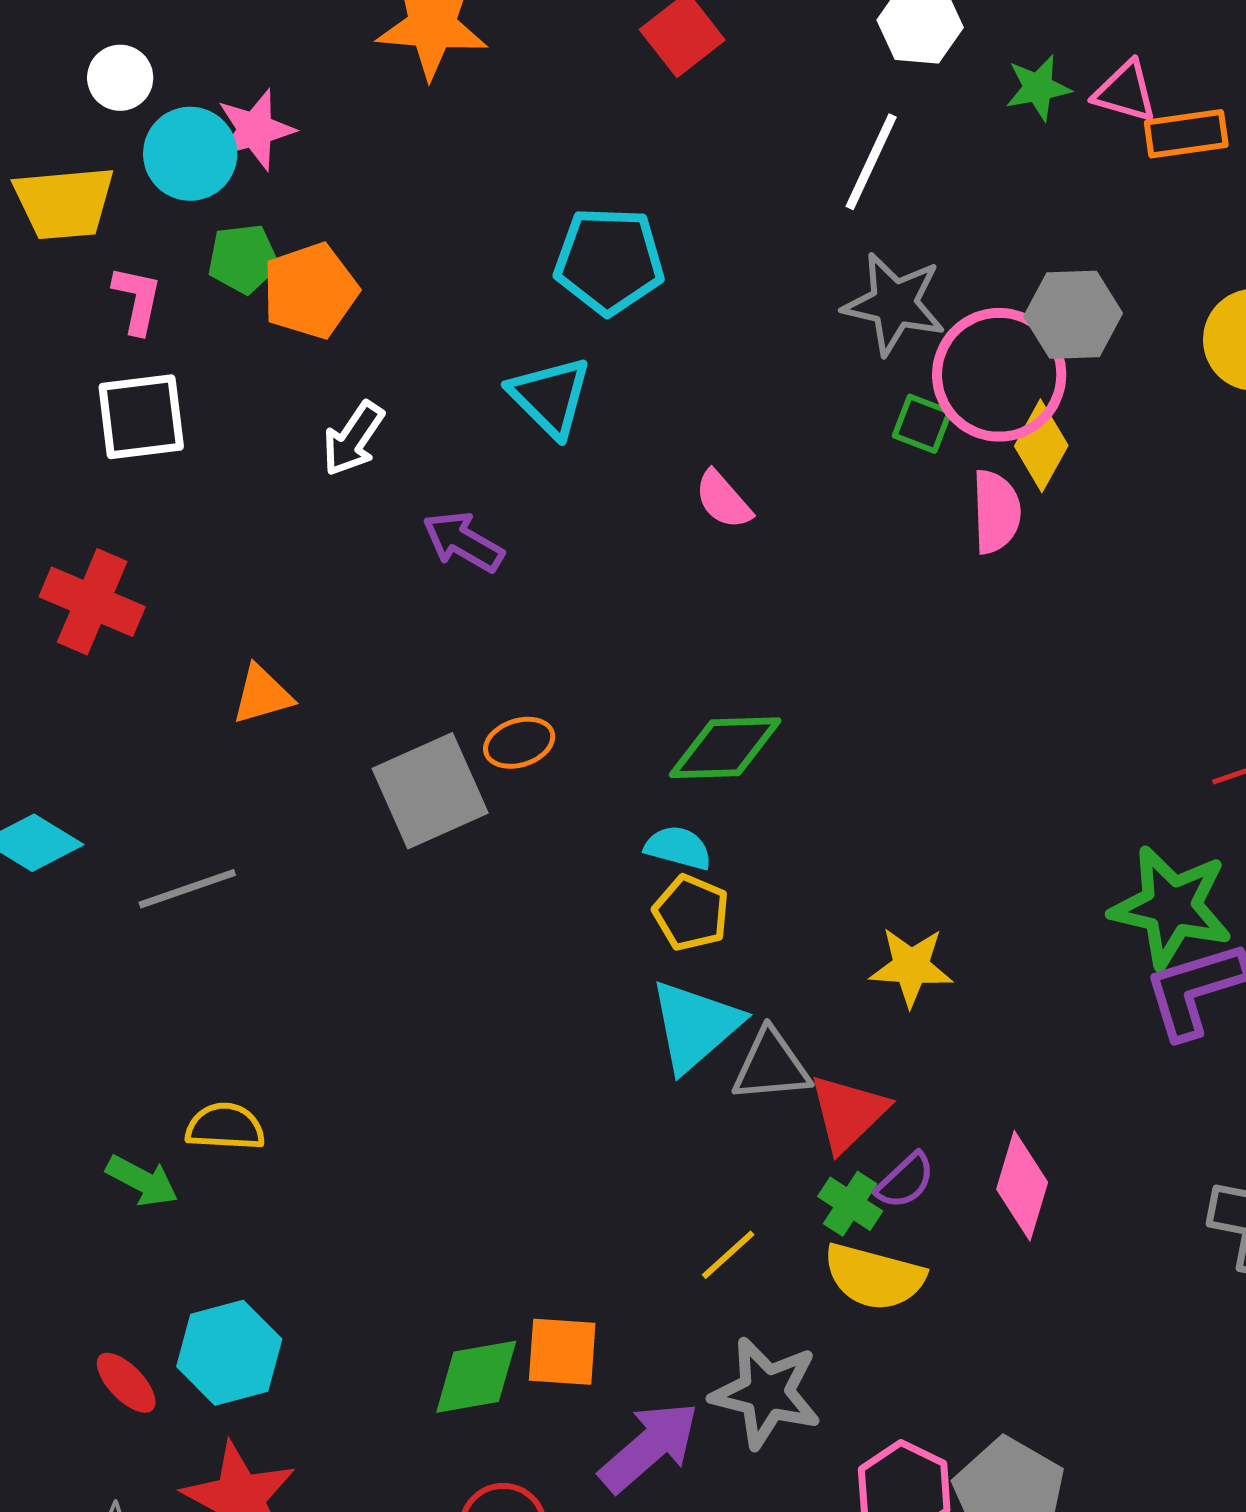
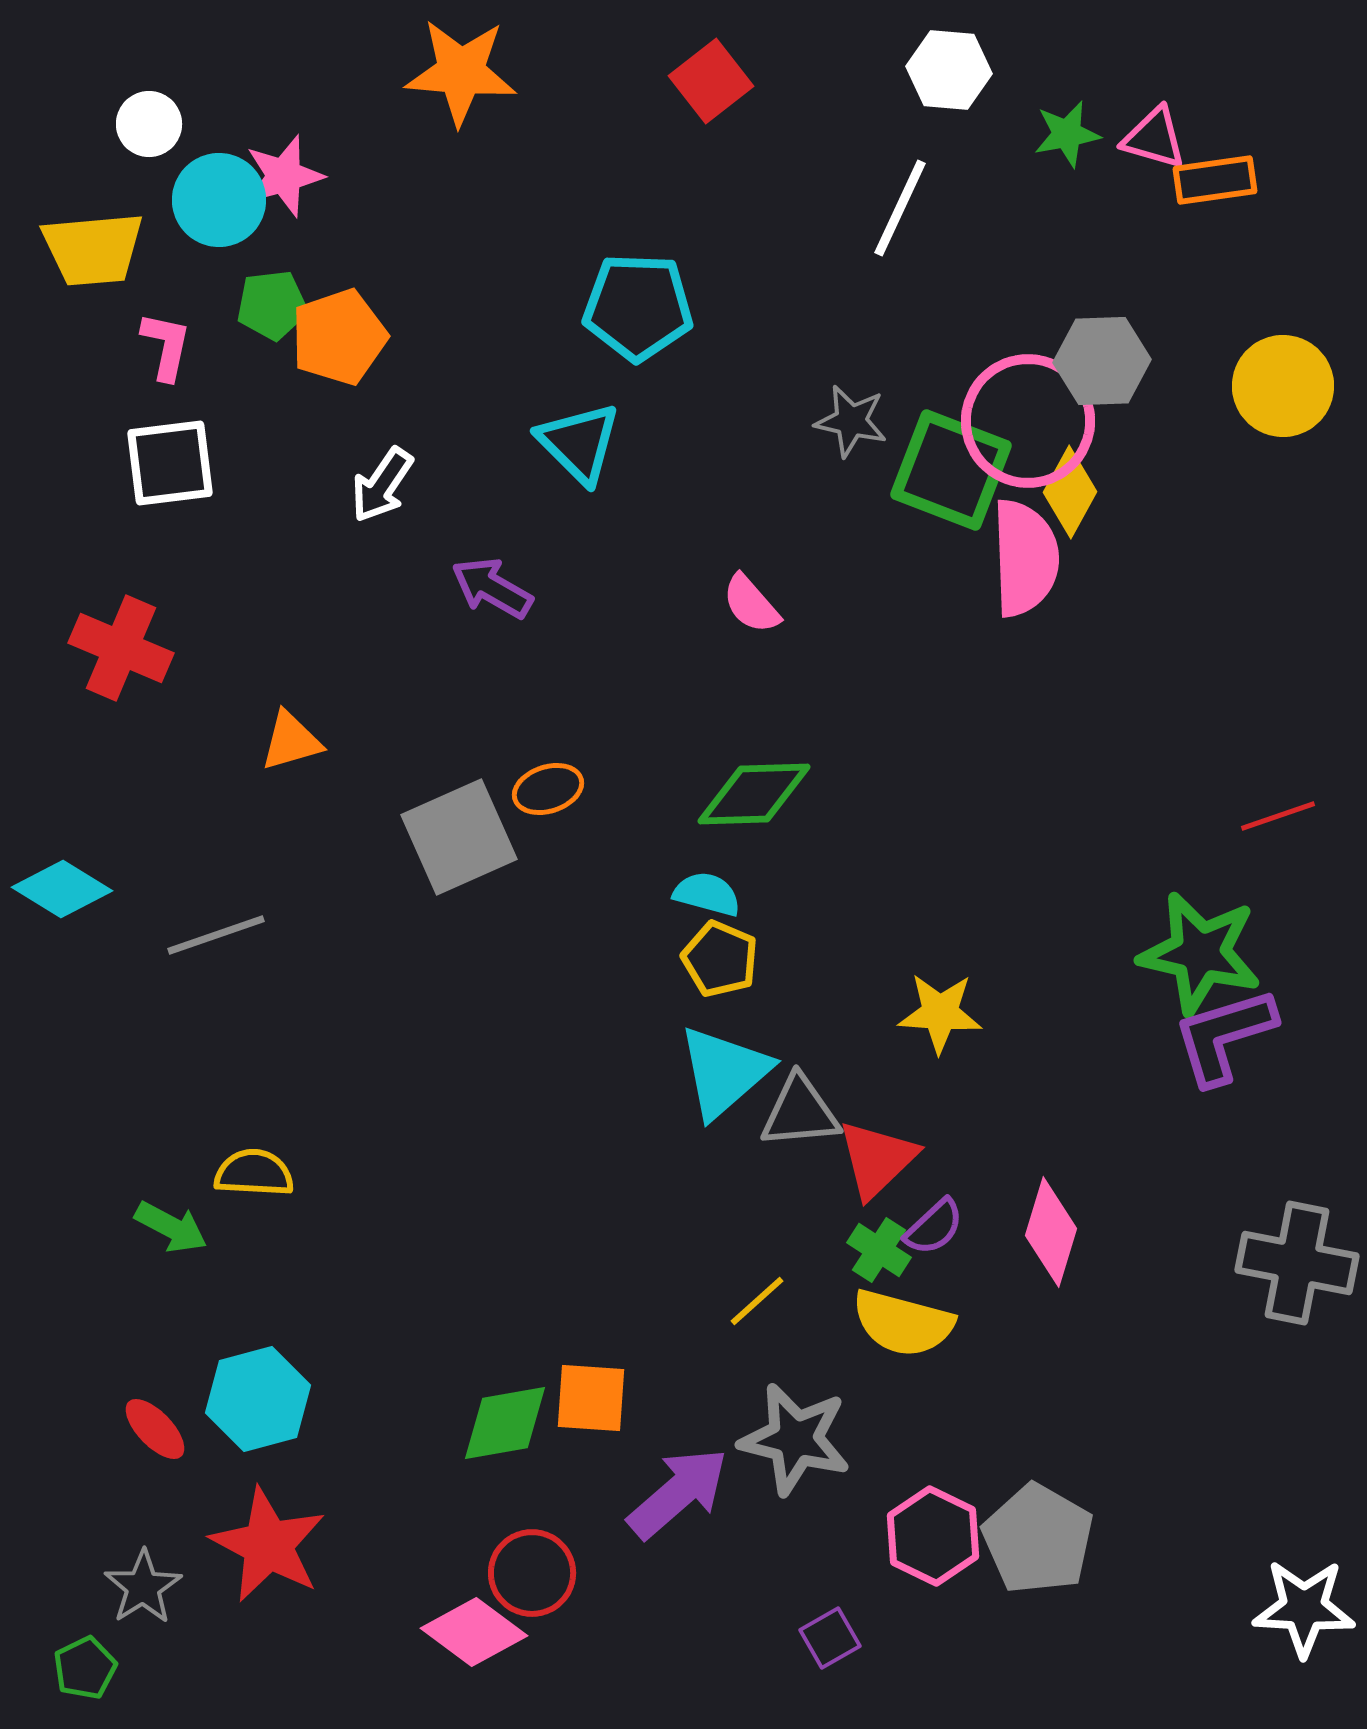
gray star: (894, 304) -> (851, 421), moved, size x0.7
green square: (922, 424) -> (951, 470), size x2.0
pink semicircle: (723, 500) -> (751, 604), moved
pink semicircle: (996, 512) -> (1025, 558), size x1.4

